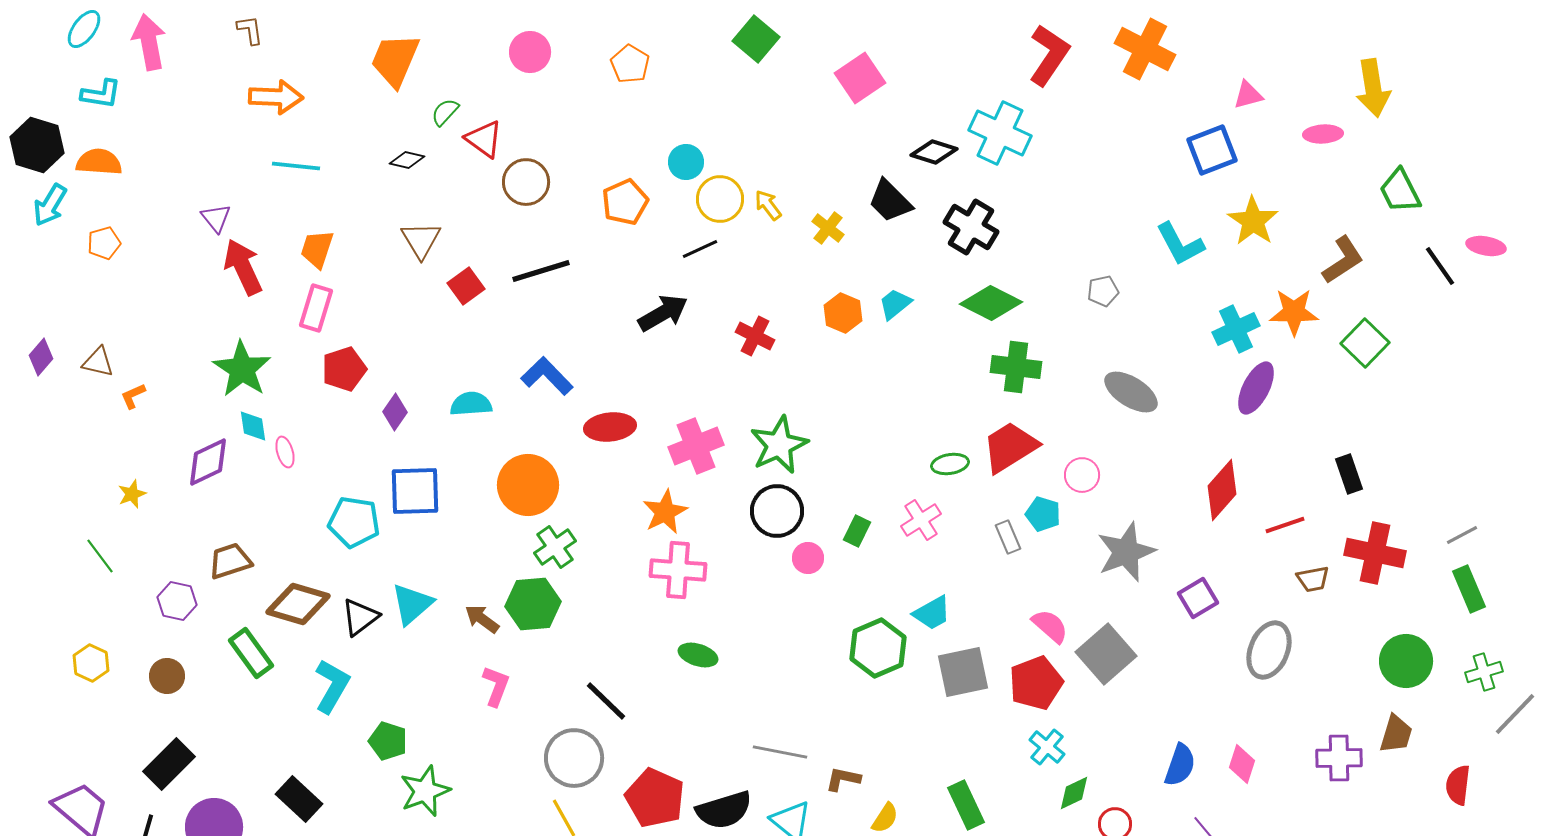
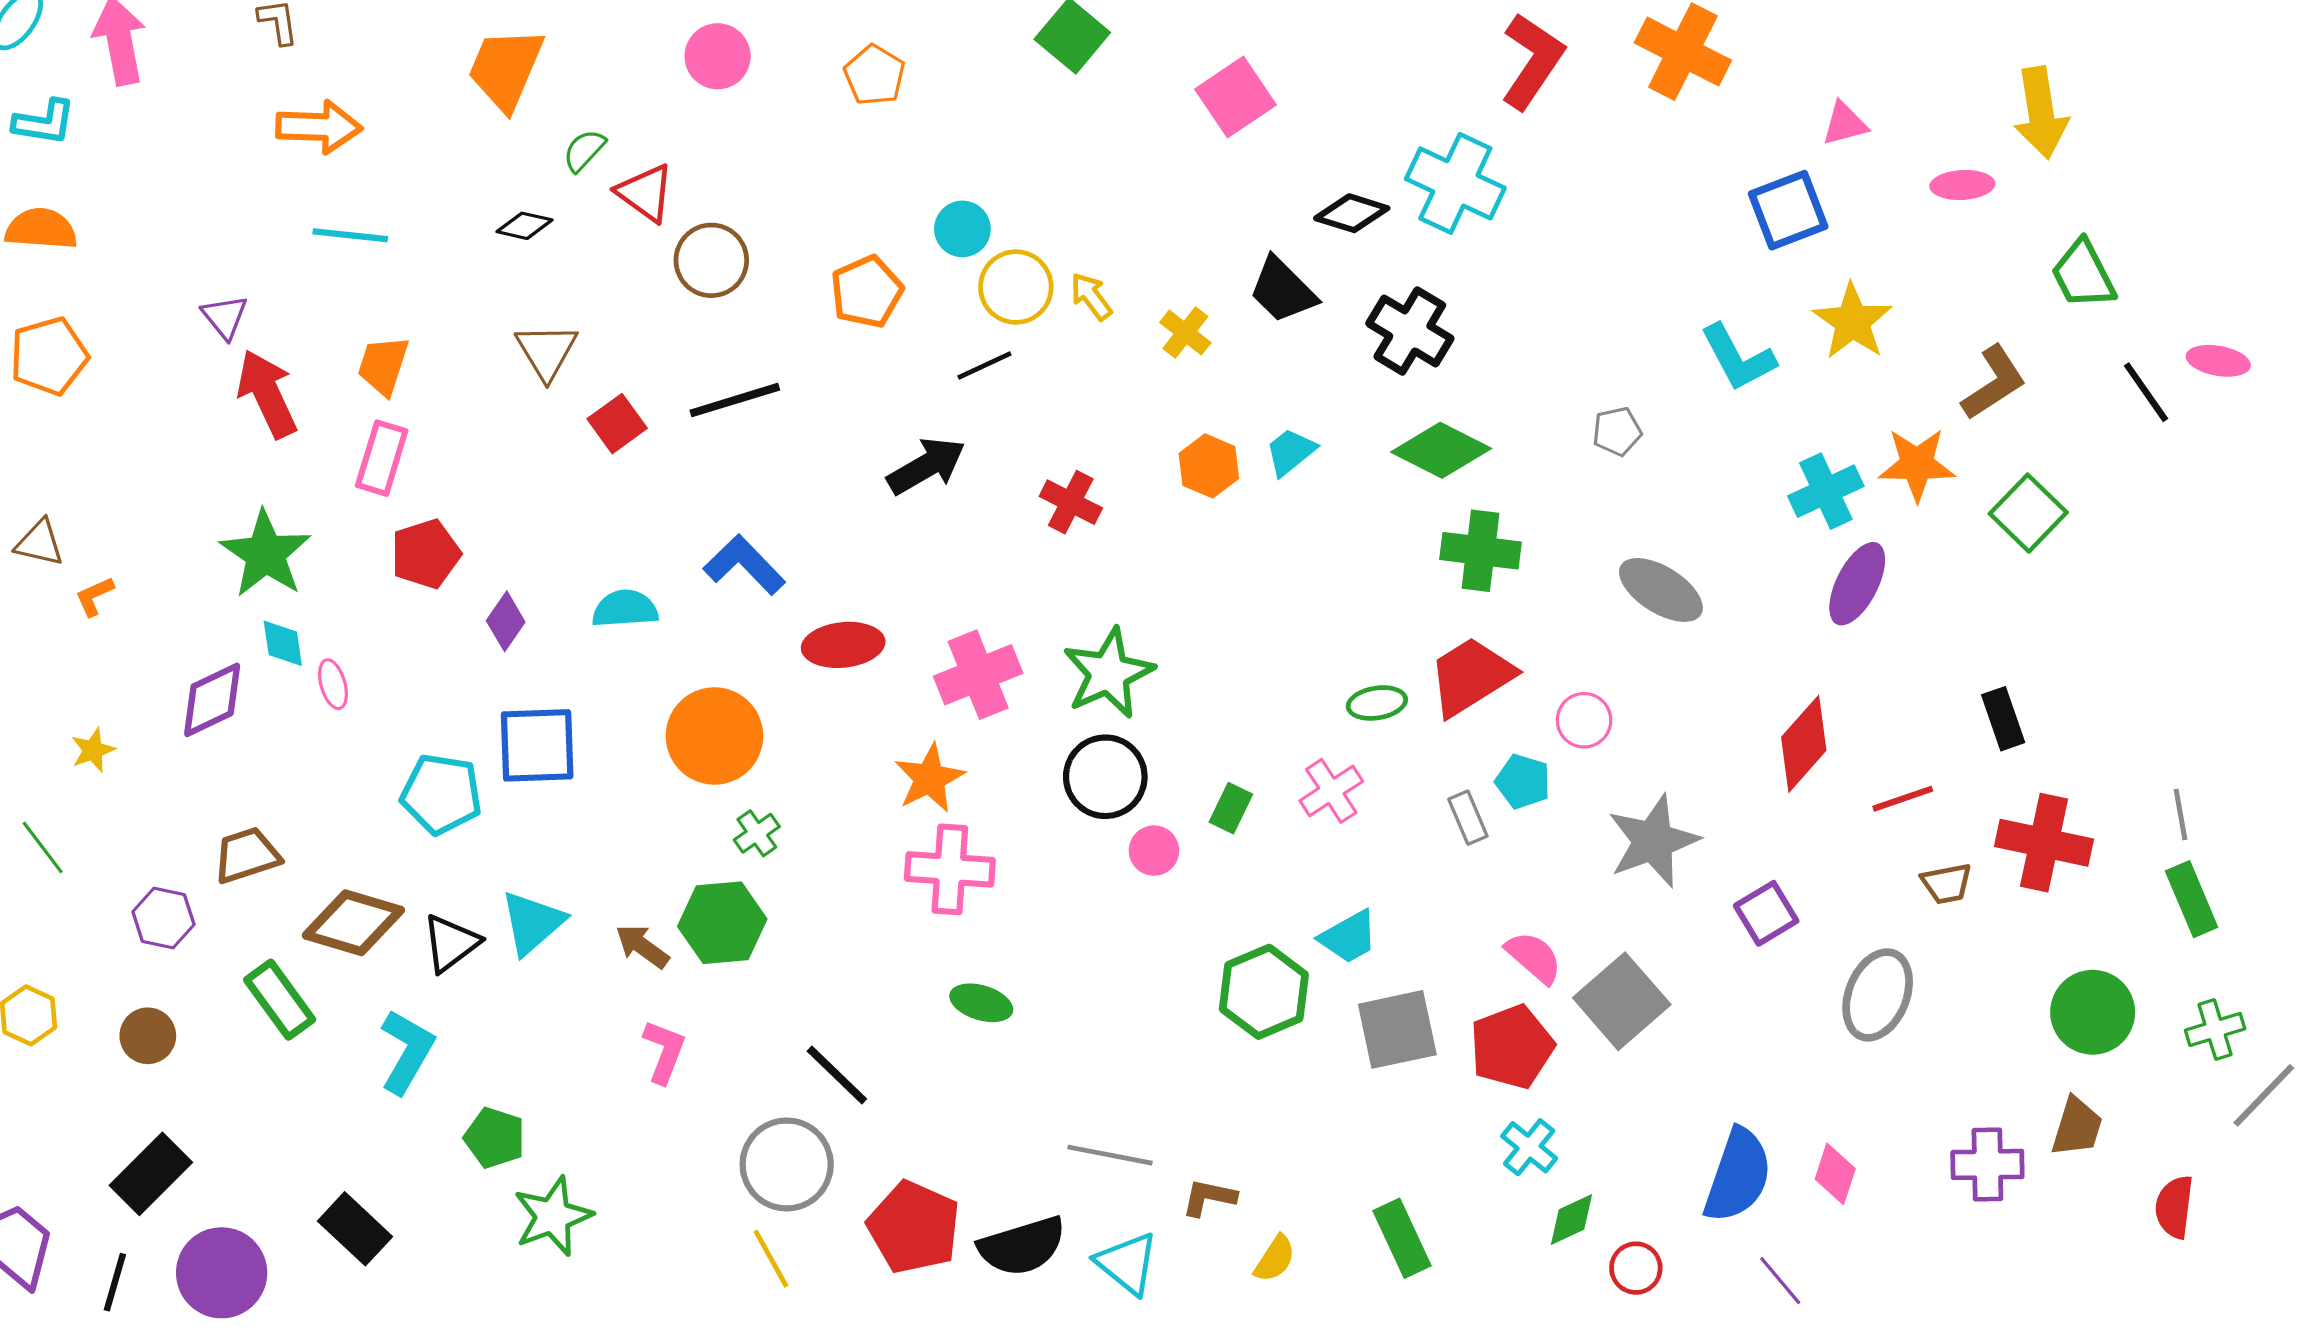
orange pentagon: (104, 243) -> (49, 356), size x1.5
gray line: (1462, 535) -> (2181, 814), turned -72
green cross: (555, 547) -> (757, 833), size x0.7
blue semicircle: (1180, 765) -> (1738, 1175), size x1.4

